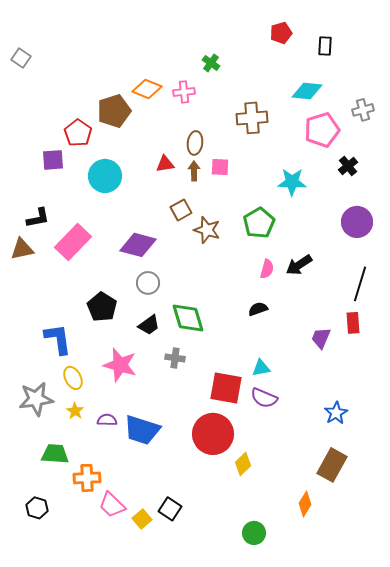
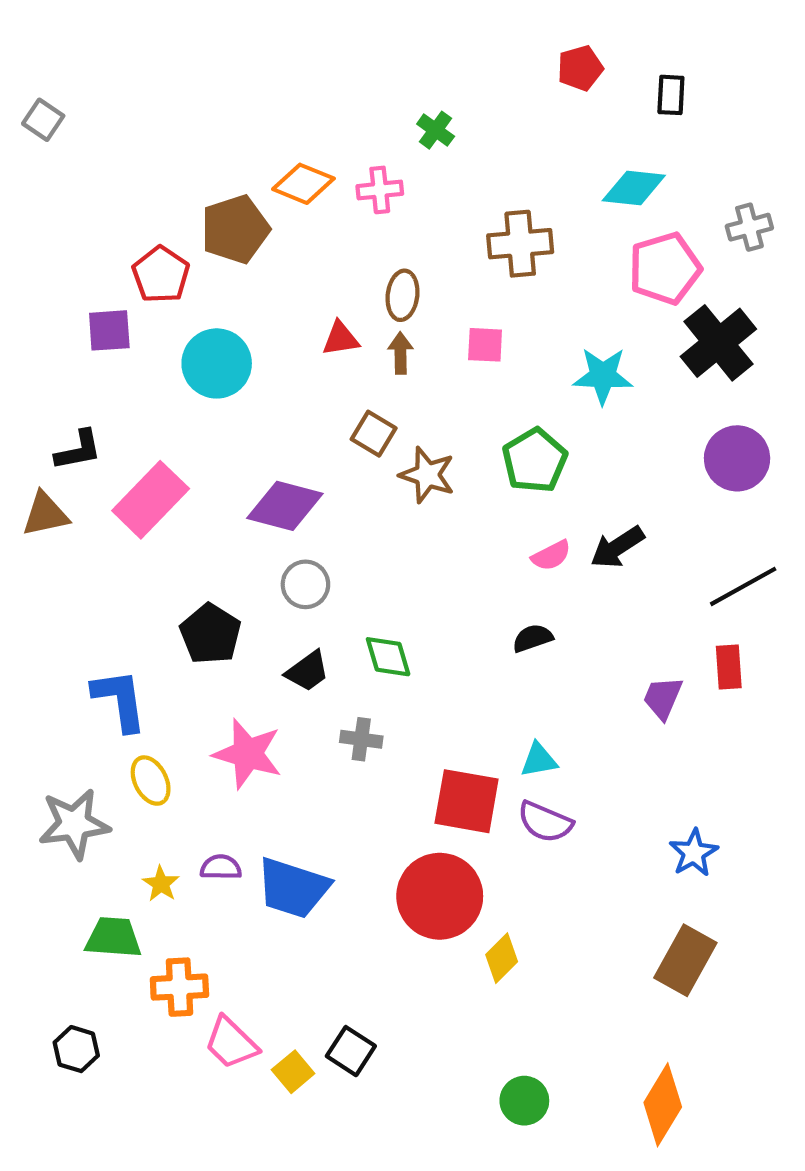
black cross: (348, 166) -> (718, 343), size x1.8
pink square: (220, 167) -> (485, 345), moved
brown square: (181, 210) -> (374, 434), turned -30
pink semicircle: (267, 269) -> (551, 555), turned 48
black line: (360, 284) -> (743, 586), turned 44
green diamond: (188, 318) -> (388, 657), size x0.7
yellow star: (75, 411) -> (161, 884), moved
orange diamond: (305, 504) -> (663, 1105), moved, size x1.5

